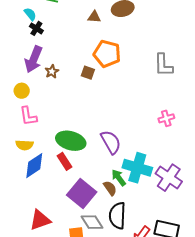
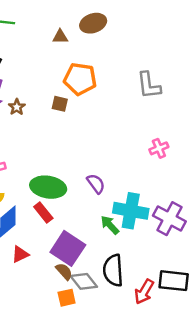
purple semicircle: (111, 142) -> (96, 184), size x0.7
brown semicircle: (110, 188) -> (64, 271), moved
red triangle: (40, 220) -> (20, 254), moved, size x0.7

